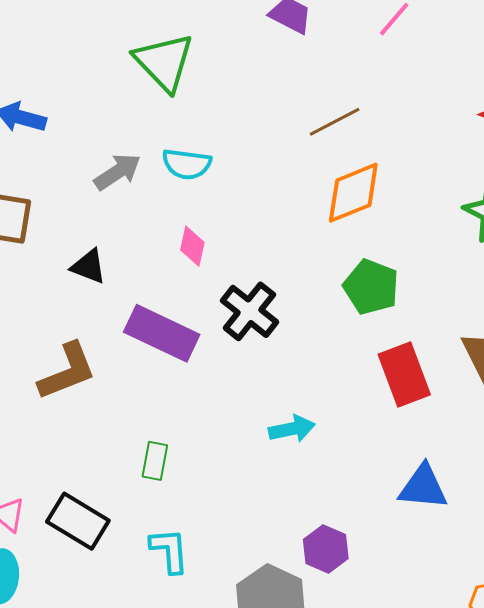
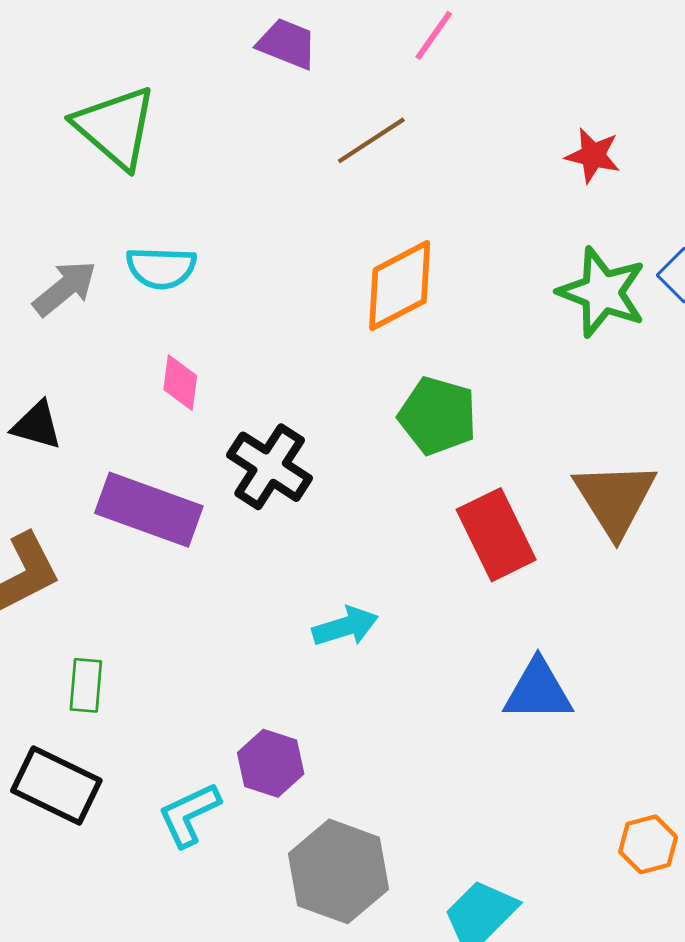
brown line: (335, 122) -> (371, 140), moved
green rectangle: (155, 461) -> (86, 685), moved
purple hexagon: (326, 549) -> (271, 763), moved
cyan L-shape: (169, 550) -> (189, 814), turned -105

